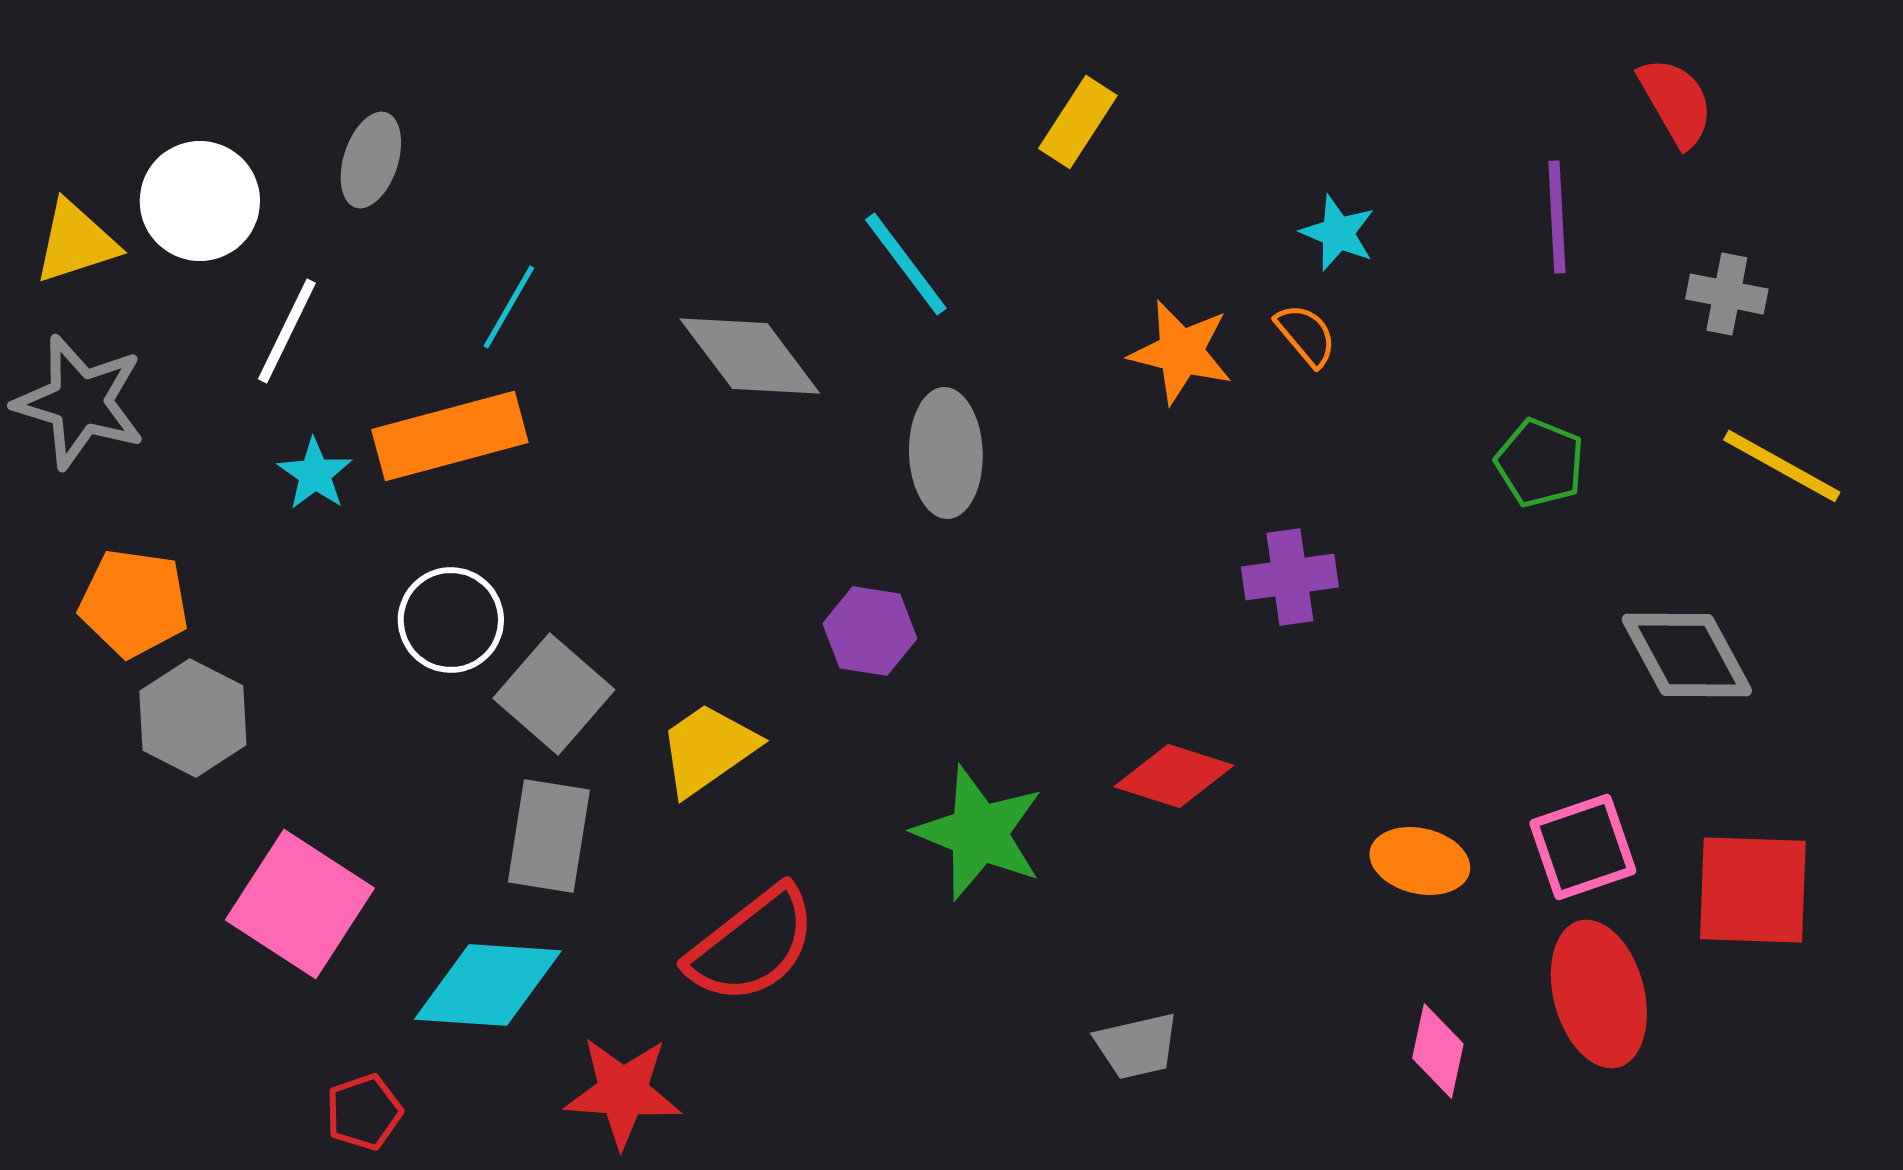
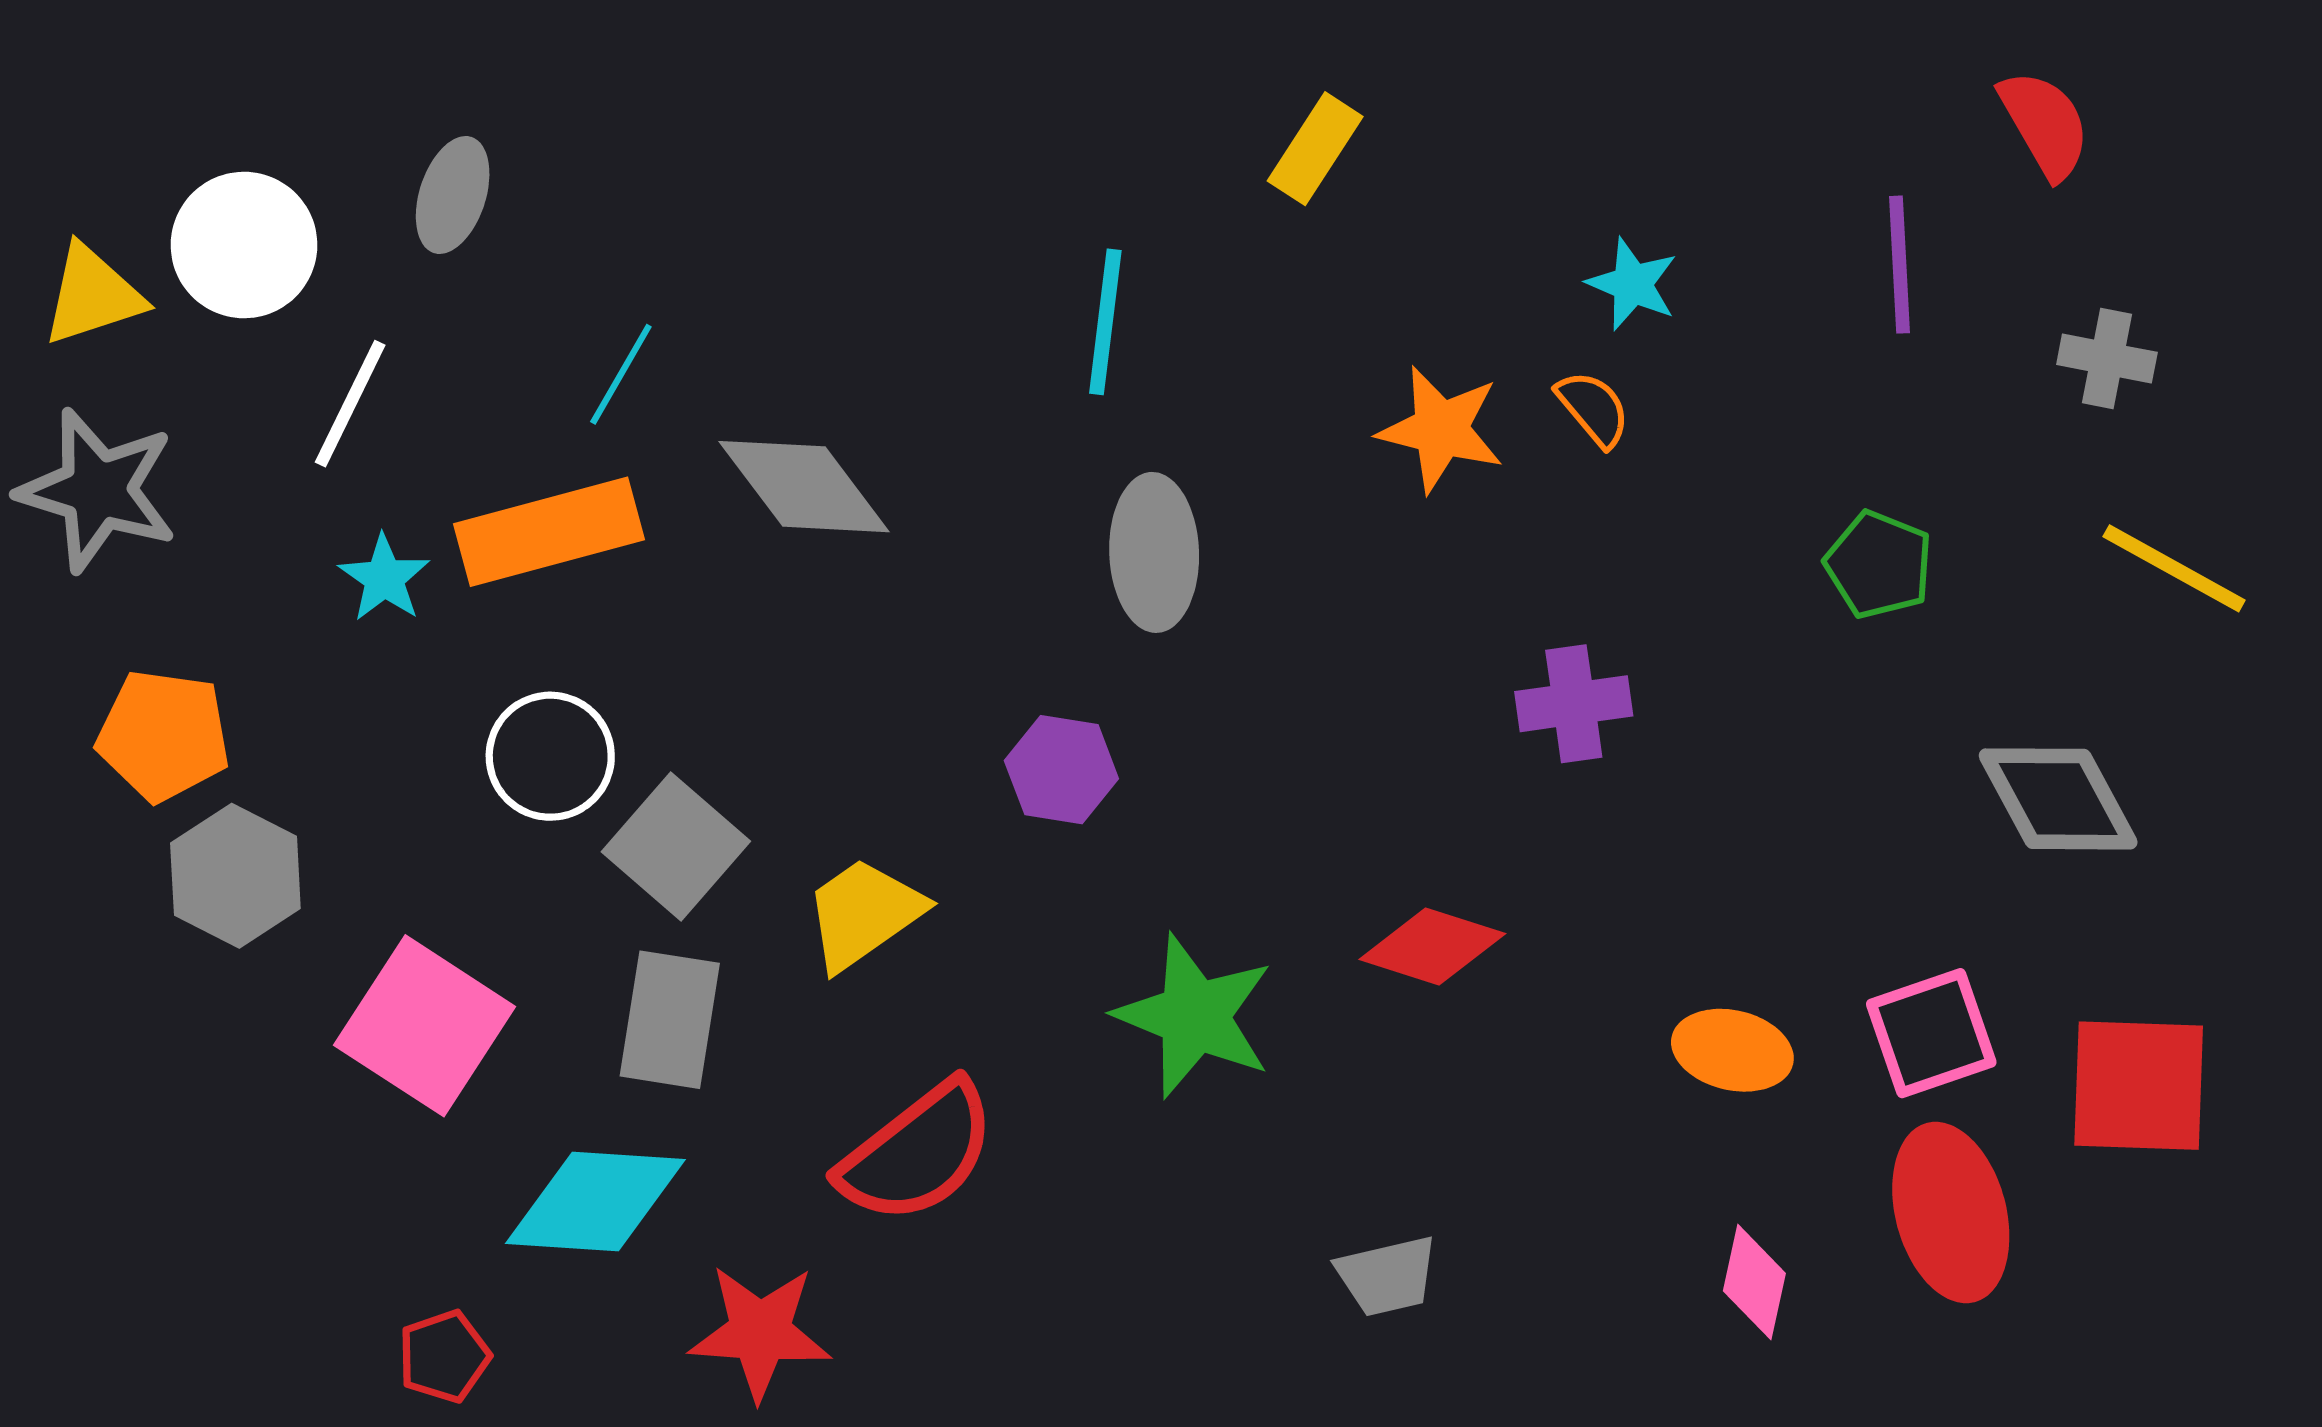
cyan line: (906, 264) -> (1105, 322), turned 44
gray diamond: (750, 356) -> (804, 487), moved
pink square: (300, 904) -> (425, 1026), moved

